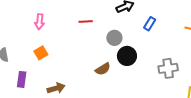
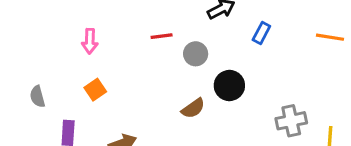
gray circle: (114, 38) -> (196, 54), moved
gray cross: (168, 68) -> (291, 121), moved

